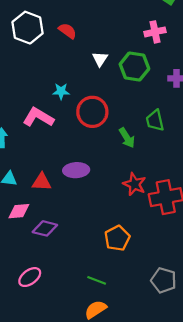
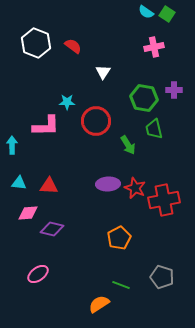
green hexagon: (134, 66) -> (144, 98), moved
pink L-shape: (38, 117) -> (46, 126), turned 148
purple ellipse: (76, 170) -> (108, 184), moved
green line: (97, 280) -> (121, 285), moved

